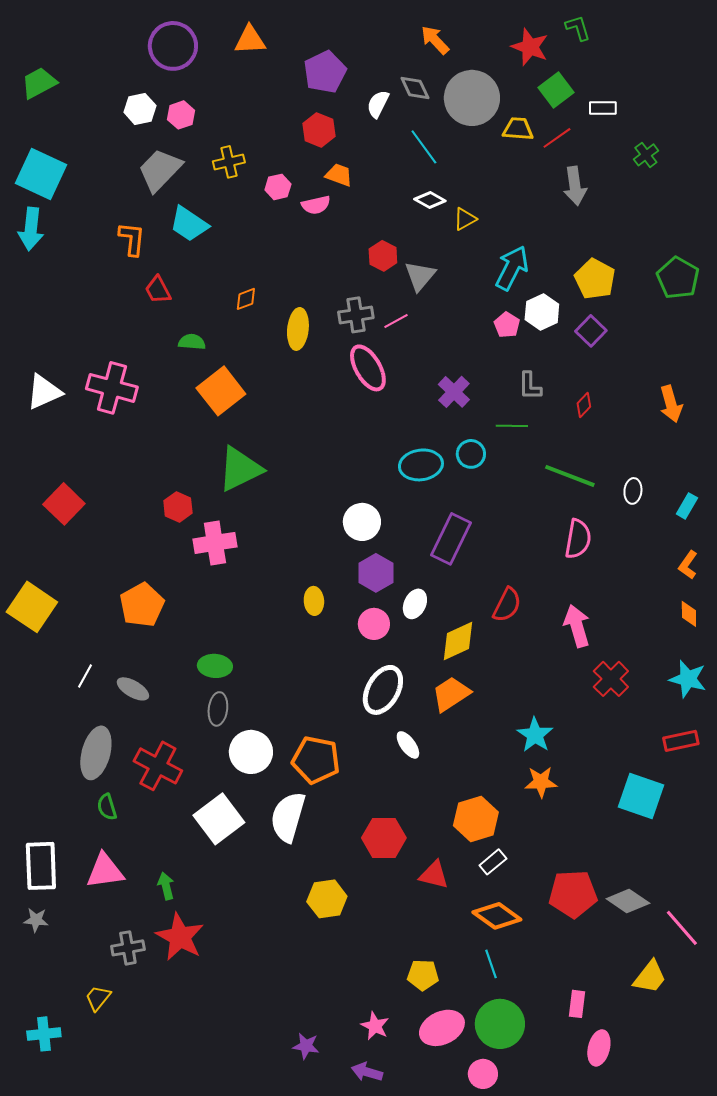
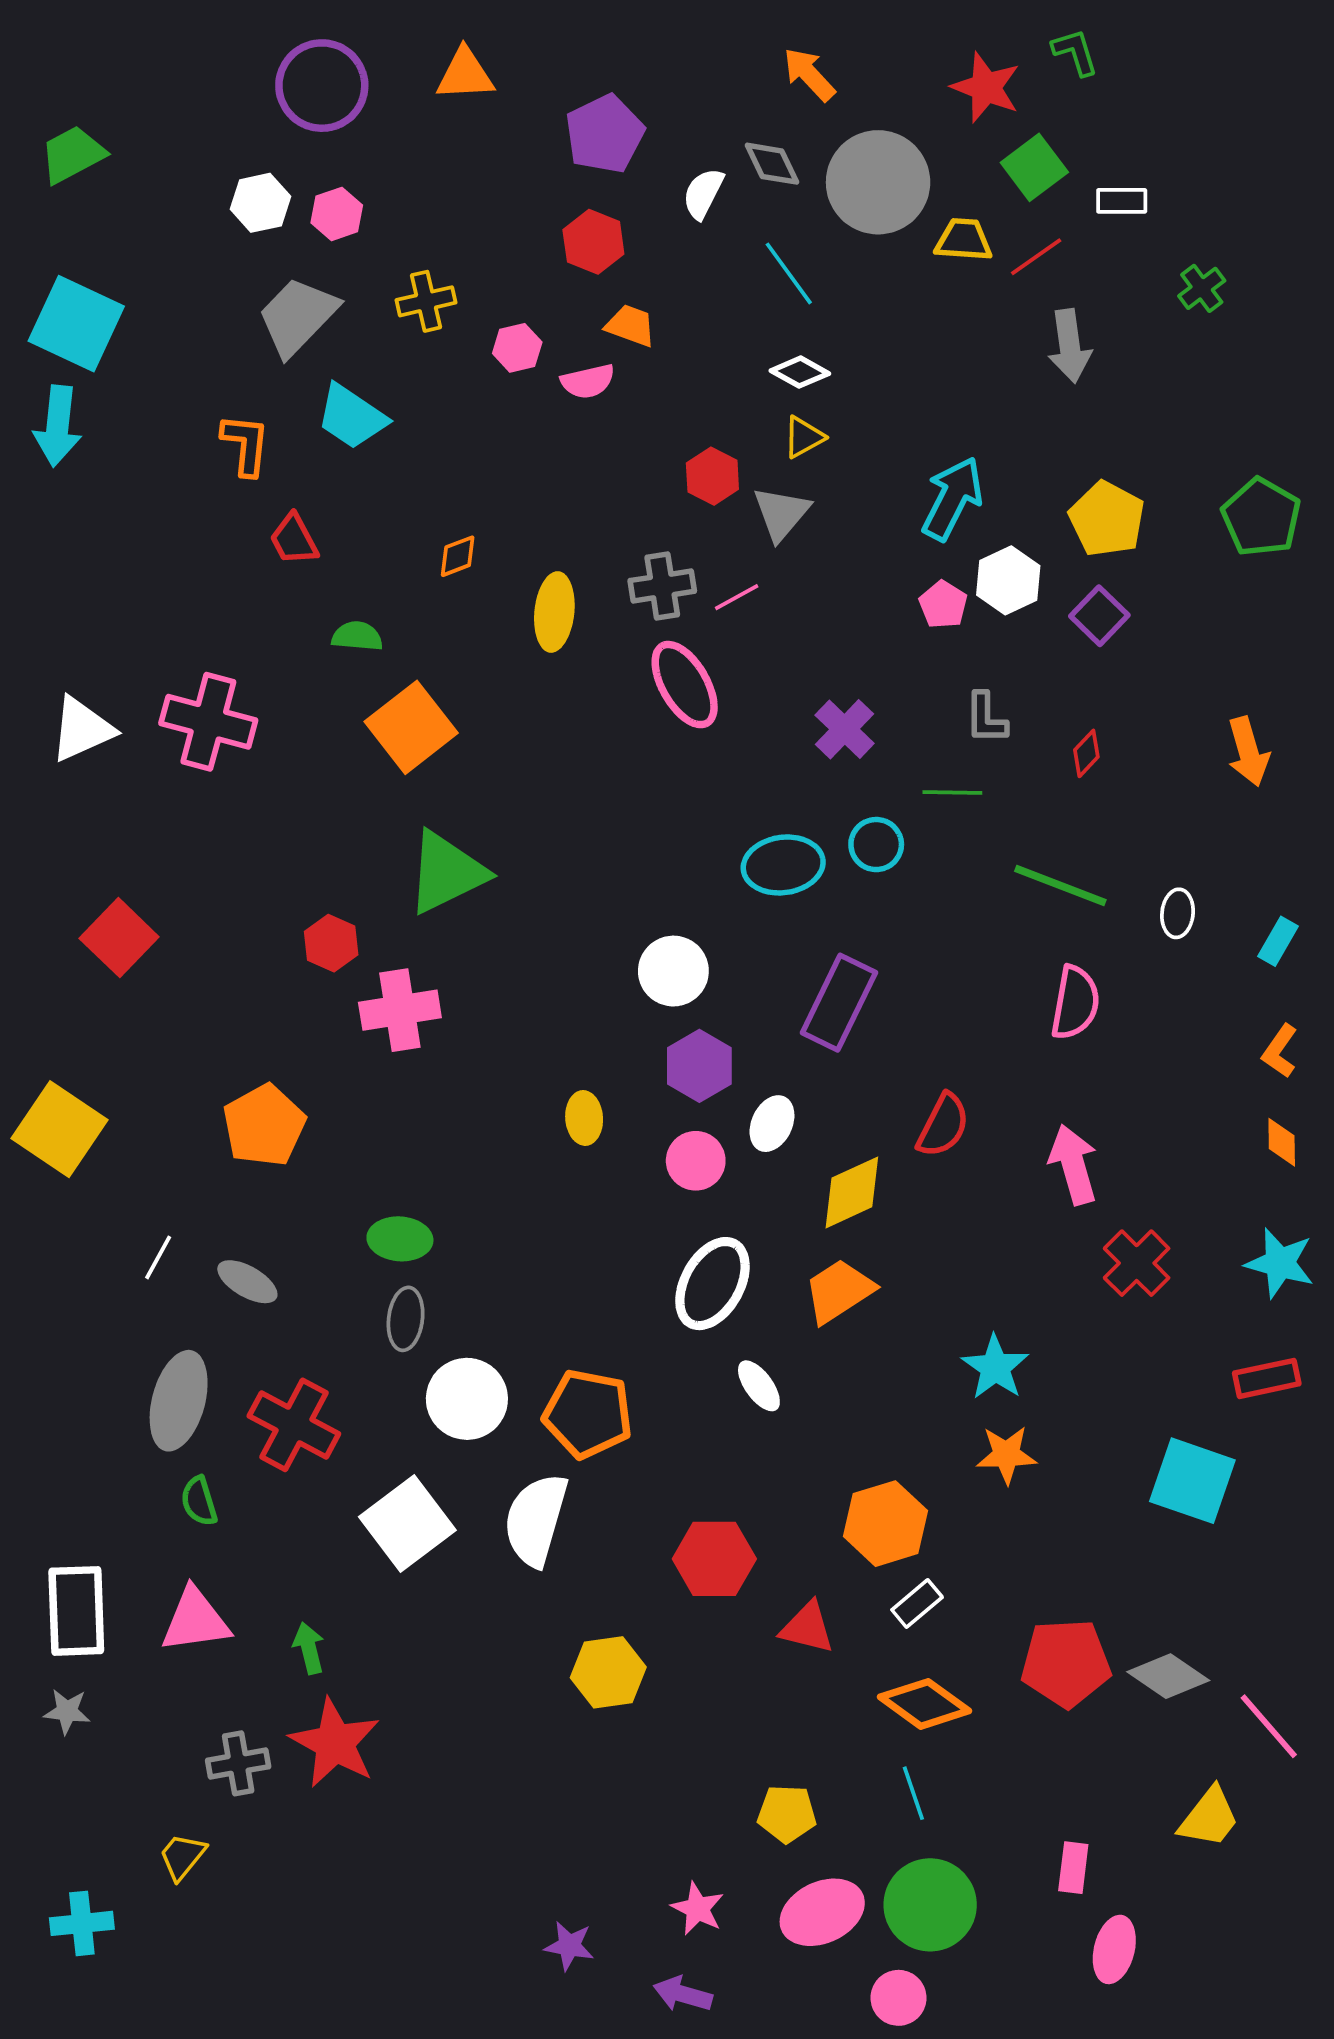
yellow triangle: (465, 219) -> (804, 437), moved

